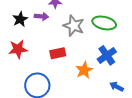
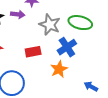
blue cross: (107, 55) -> (67, 47), moved

